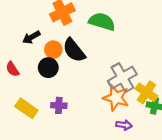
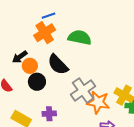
orange circle: (53, 50) -> (30, 66), moved
gray cross: (122, 78) -> (83, 90), moved

